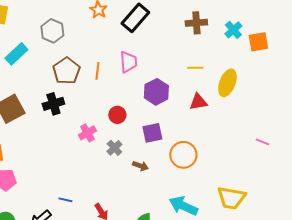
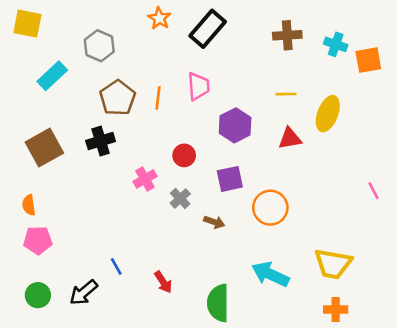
cyan cross: (233, 30) -> (336, 44), turned -30
pink line: (262, 142) -> (373, 191), turned 40
blue line: (65, 200) -> (116, 266), turned 48

